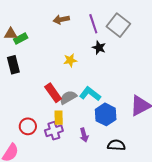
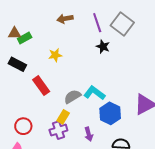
yellow star: (70, 60) -> (55, 55), moved
black rectangle: (13, 65) -> (17, 64), turned -48
red rectangle: (53, 93) -> (41, 86), moved
yellow rectangle: (59, 118) -> (63, 117), turned 32
red circle: (28, 126) -> (23, 126), moved

